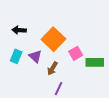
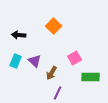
orange square: (53, 39) -> (54, 26), moved, size x0.7
green rectangle: (95, 62) -> (91, 77), moved

